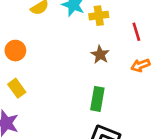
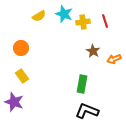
red line: (136, 32) -> (105, 21), moved
brown star: (100, 55) -> (93, 51), moved

